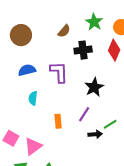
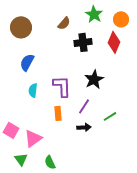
blue semicircle: (27, 70) -> (27, 62), turned -48
purple L-shape: (59, 72) -> (62, 86), moved
black arrow: (95, 134) -> (84, 127), moved

